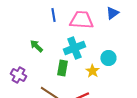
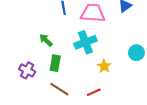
cyan circle: (108, 58) -> (136, 53), moved
green rectangle: (62, 68) -> (55, 63), moved

